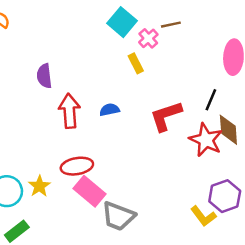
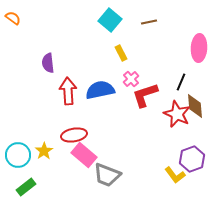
pink cross: (148, 38) -> (131, 79), moved
blue semicircle: (109, 110) -> (100, 90), size x1.8

